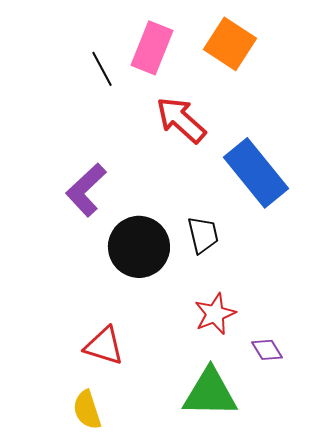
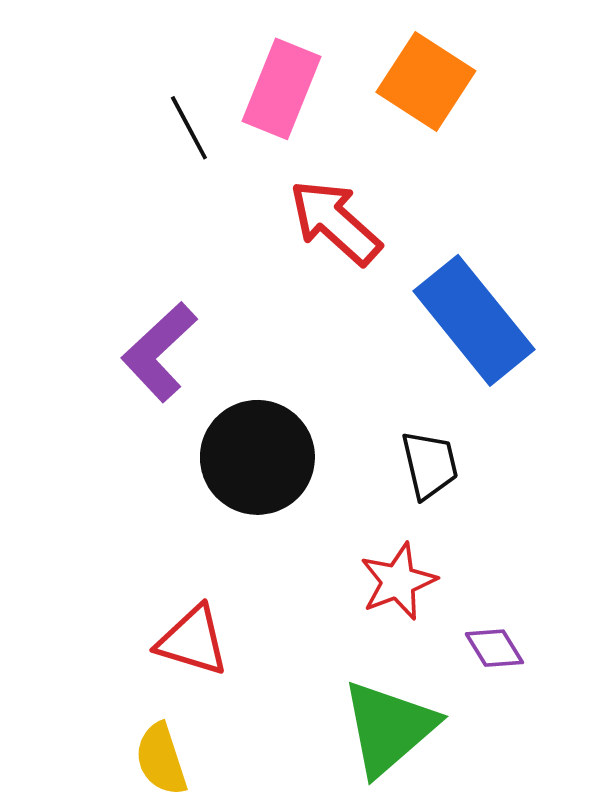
black trapezoid: (203, 235) -> (430, 465), moved
green triangle: (210, 393) -> (389, 728), turned -42

